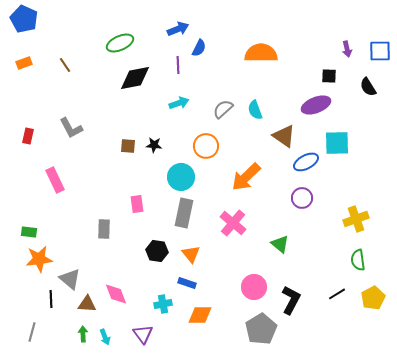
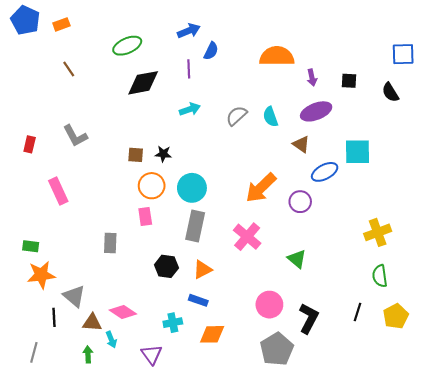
purple arrow: (347, 49) -> (312, 77), moved
orange rectangle: (24, 63) -> (61, 24), moved
purple ellipse: (316, 105) -> (316, 111), moved
brown triangle: (284, 136) -> (301, 144), size x0.7
orange circle: (206, 146) -> (152, 186), moved
purple circle: (302, 198) -> (300, 202), moved
orange triangle: (191, 254) -> (203, 270), turned 42
pink diamond: (116, 294) -> (123, 312), turned -35
black line: (337, 294) -> (357, 312), turned -42
cyan arrow: (105, 337) -> (111, 340), moved

